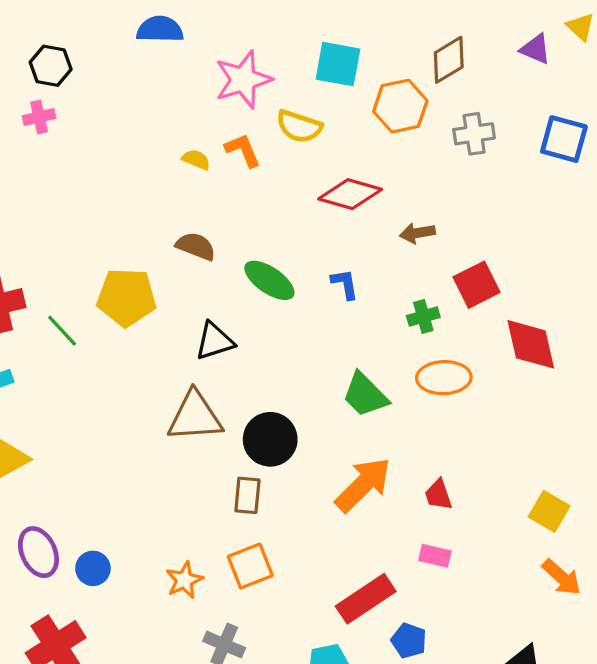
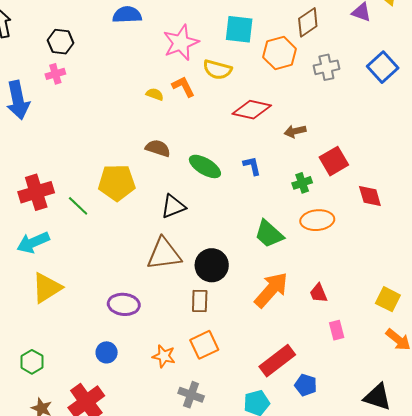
blue square: (564, 139) -> (383, 67), turned 36
red diamond: (531, 344) -> (370, 196), size x0.7
purple ellipse: (38, 552) -> (124, 304), moved, turned -56
pink rectangle: (435, 556) -> (337, 330), moved, turned 66
orange star: (184, 580) -> (164, 356), turned -30

